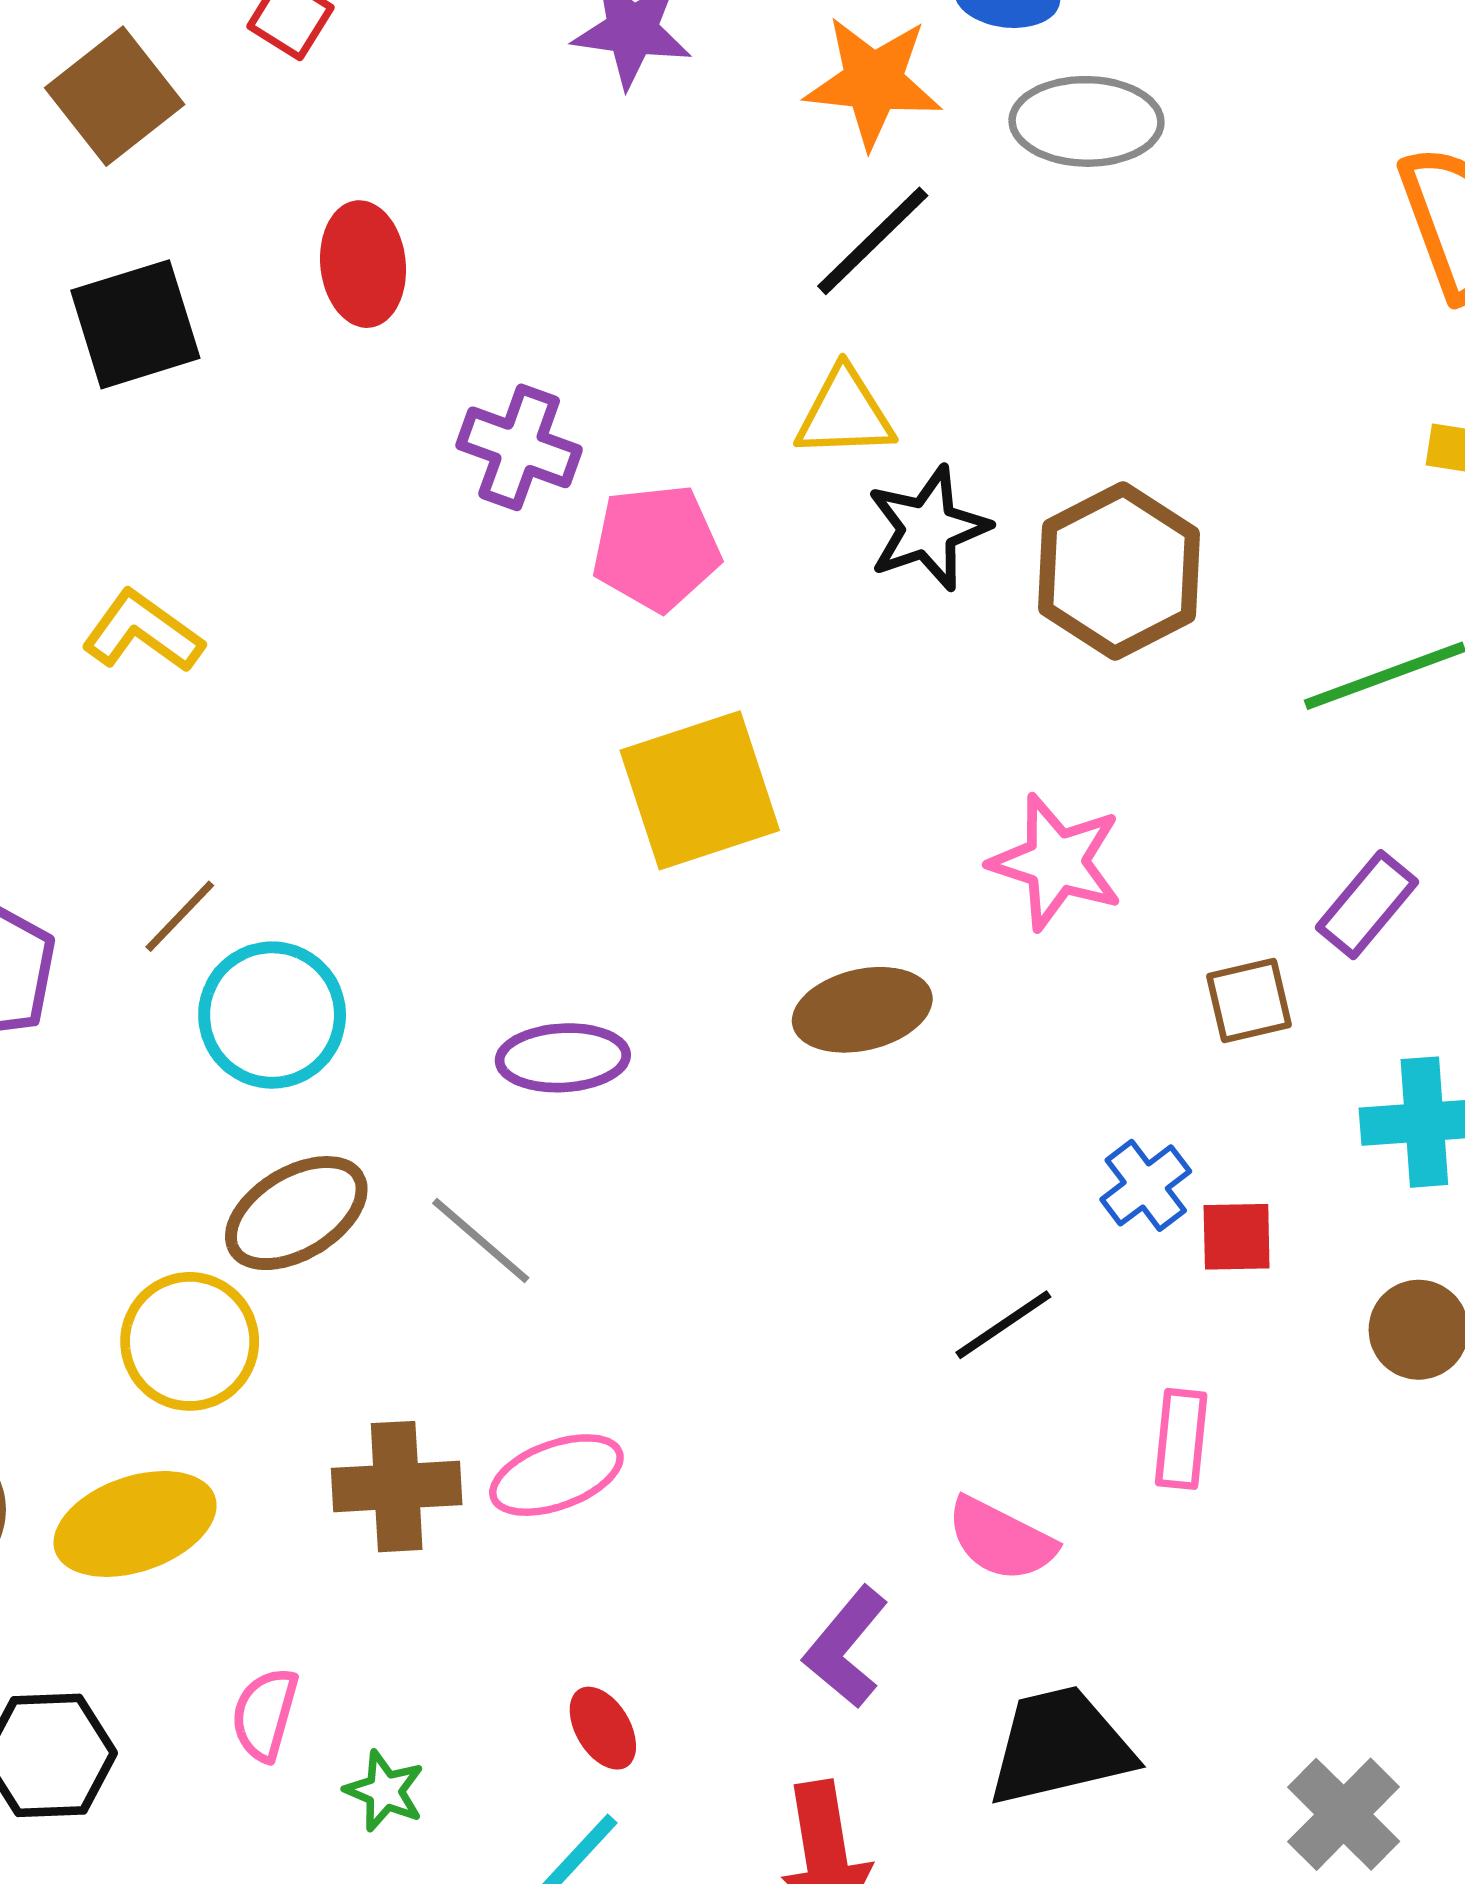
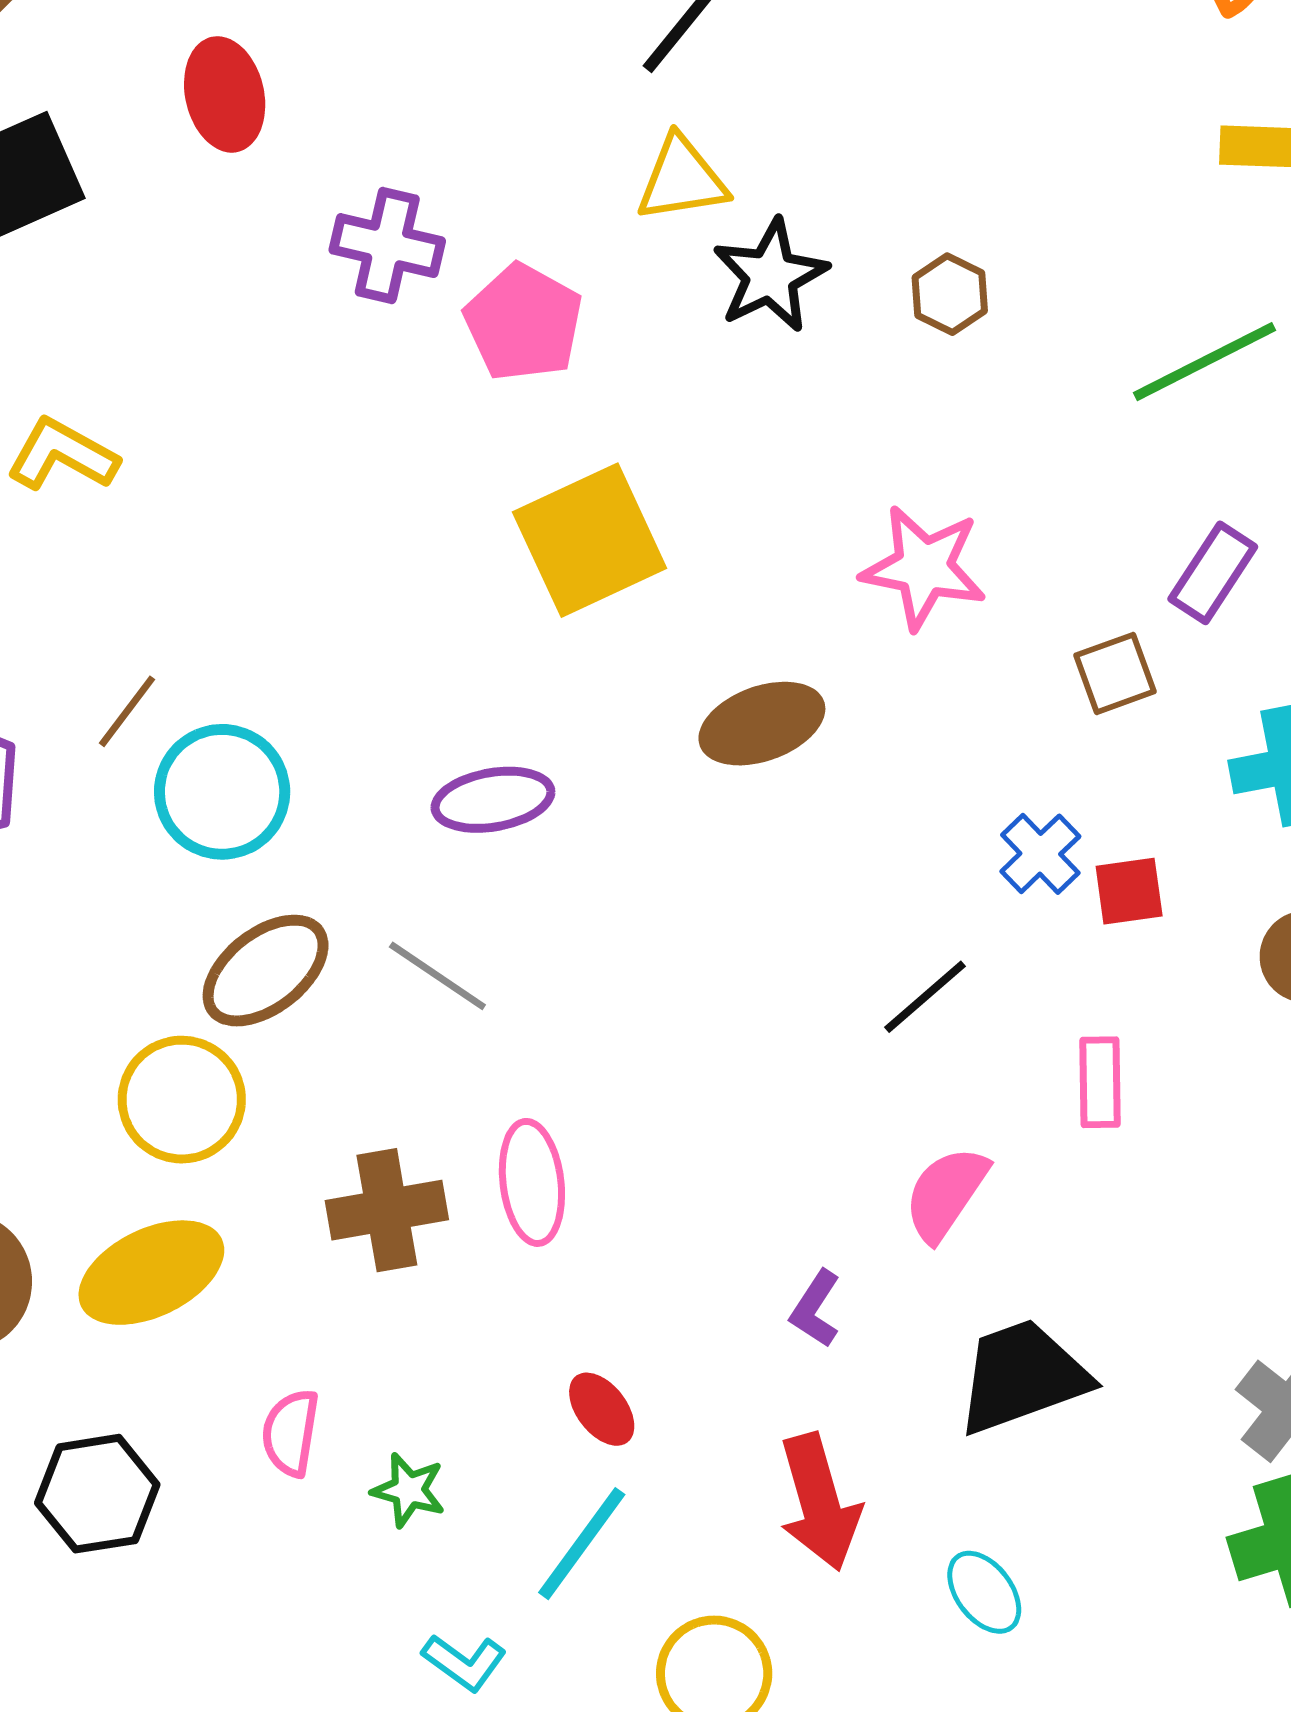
pink pentagon: (656, 548) -> (523, 323), turned -30
brown hexagon: (1119, 571) -> (950, 294), size x0.5
pink ellipse: (556, 1475) -> (532, 1182), turned -70
pink semicircle: (1001, 1539) -> (946, 1194), turned 104
purple L-shape: (846, 1647) -> (816, 1309), size x0.7

